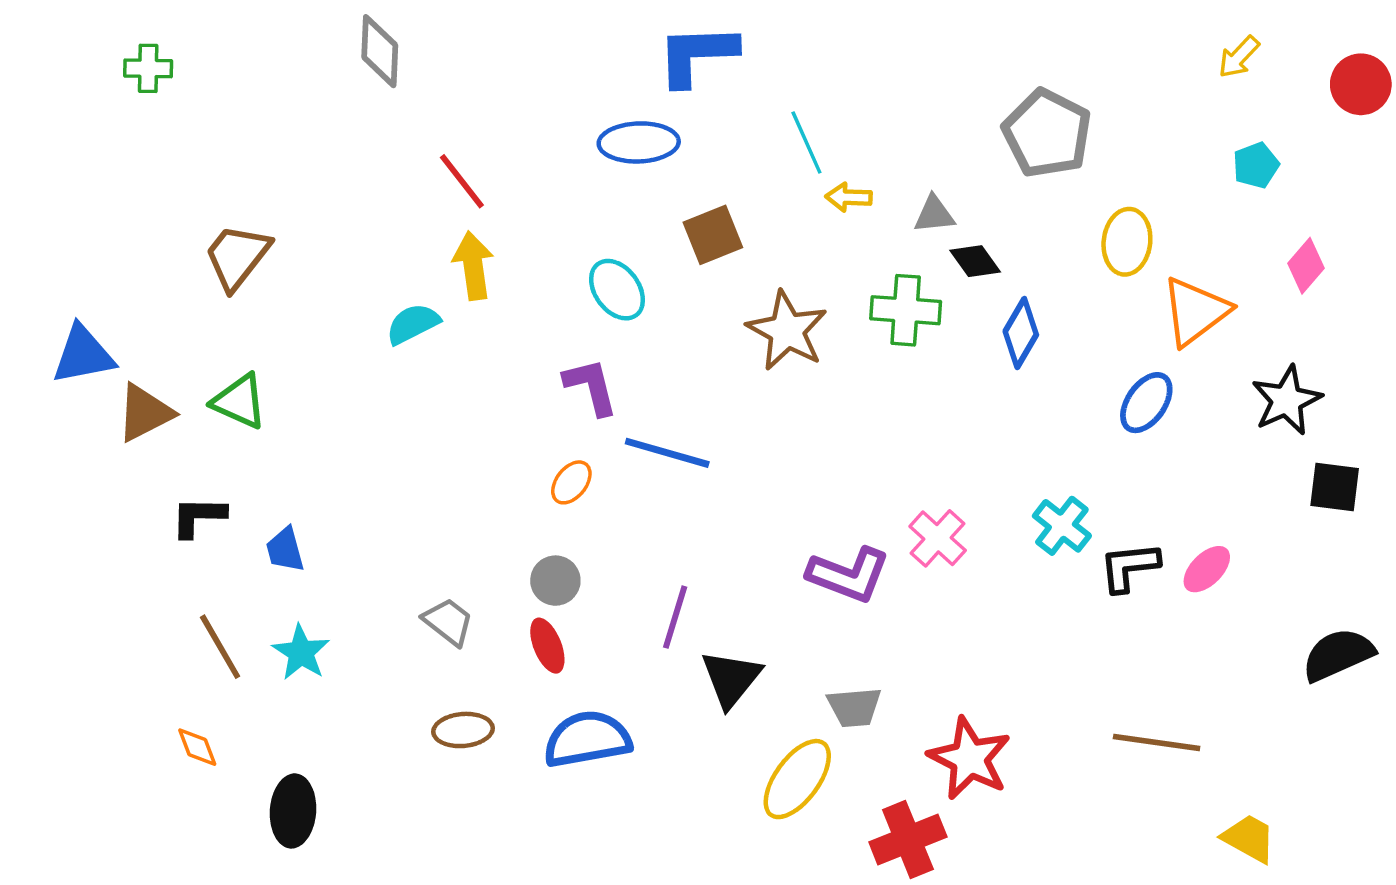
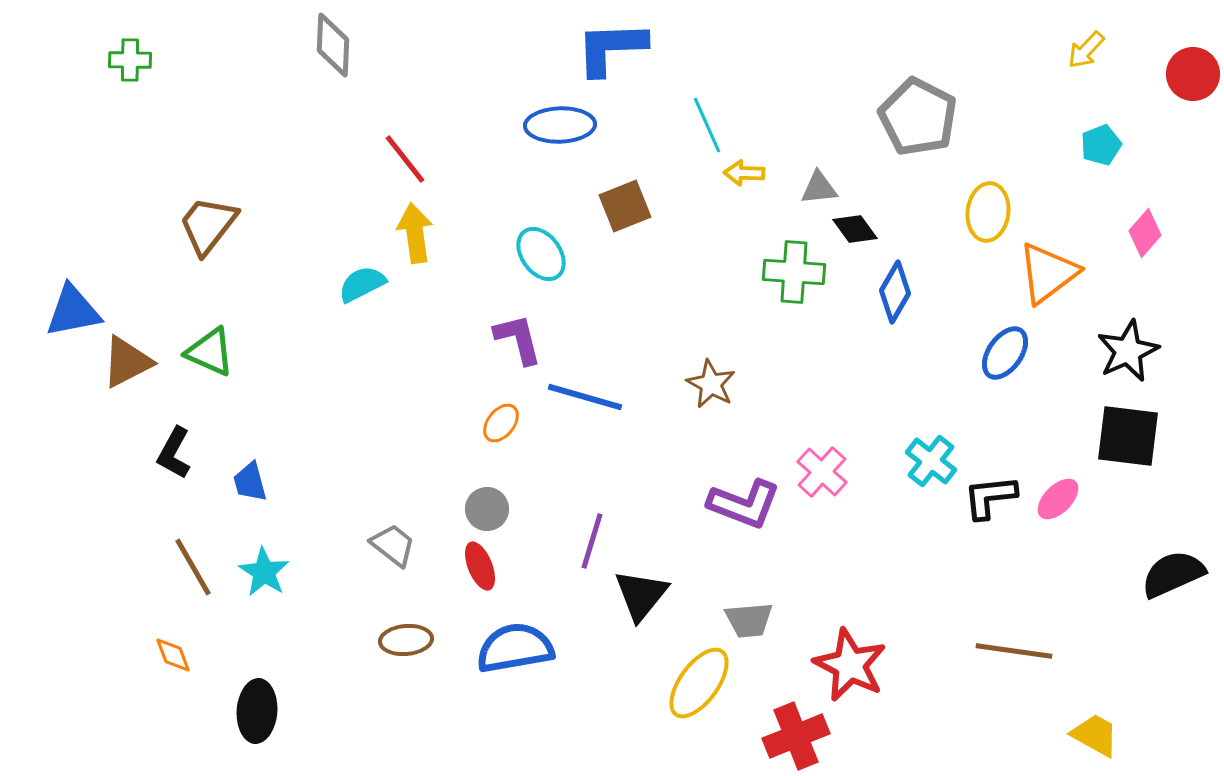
brown star: (787, 331) -> (711, 384), moved, size x0.7
black square: (1335, 487) -> (1128, 436), moved, size x1.4
black L-shape: (198, 517) -> (174, 453), turned -62

